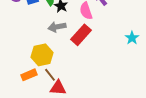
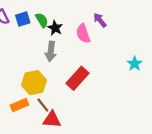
gray arrow: (57, 27) -> (51, 51), turned -72
red rectangle: (81, 35) -> (78, 78), moved

